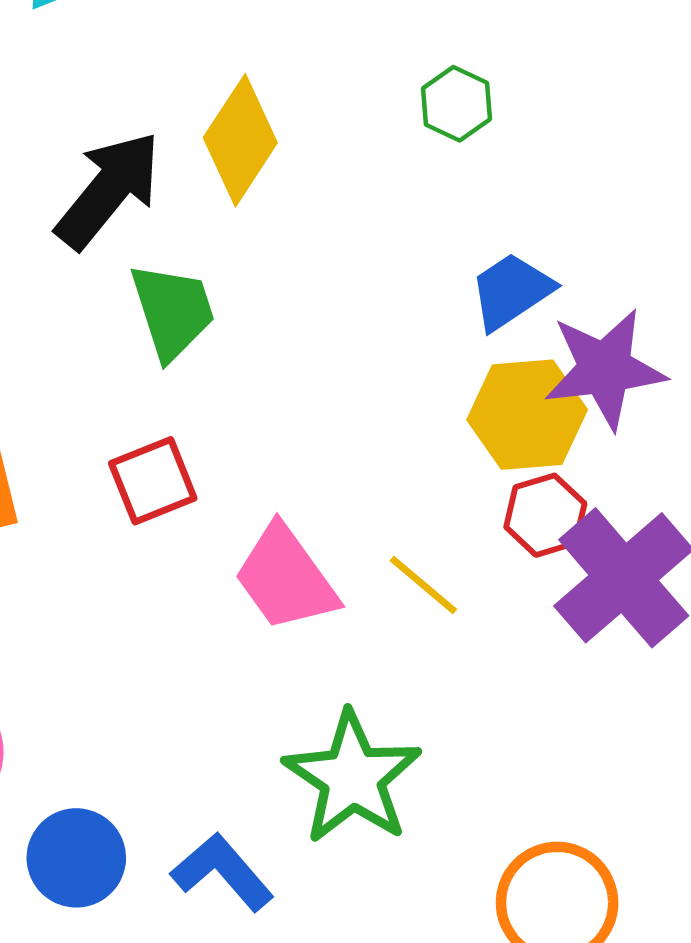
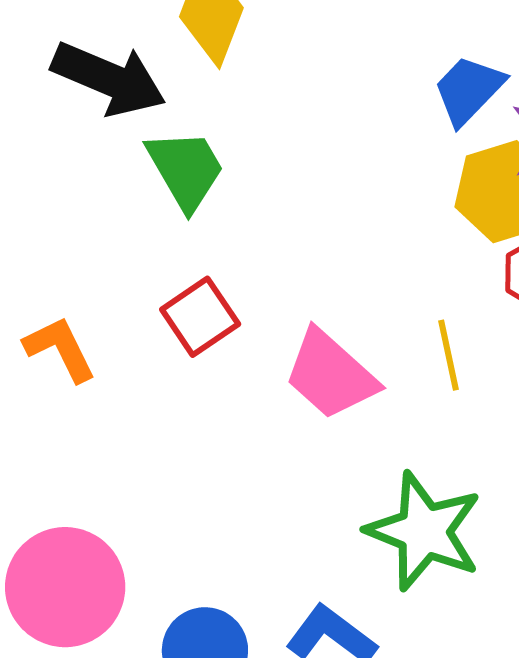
black arrow: (108, 190) -> (109, 79), turned 86
yellow line: (423, 585) -> (448, 355), turned 50

